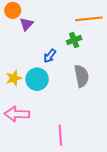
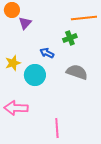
blue arrow: (50, 56) -> (47, 53), turned 80
gray semicircle: (81, 76) -> (77, 72), turned -60
yellow star: (14, 78) -> (13, 63), moved

